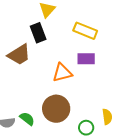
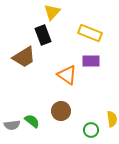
orange triangle: (62, 73) -> (67, 75), turned 50
brown circle: (56, 109) -> (61, 111), size x0.7

